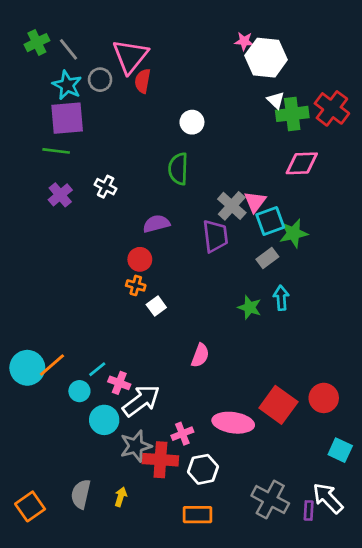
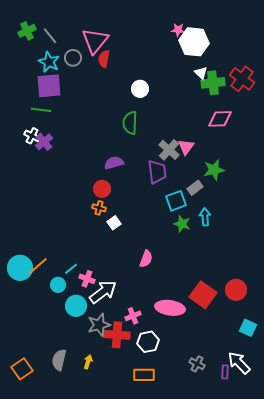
white cross: (106, 187) -> (32, 136), moved
cyan square: (270, 221) -> (176, 201), moved
gray cross: (270, 500) -> (197, 364), size x0.6

